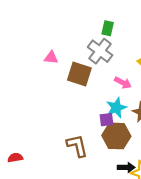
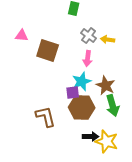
gray cross: (100, 51) -> (89, 36), moved, size x0.7
pink arrow: (123, 83) -> (88, 59), turned 70

